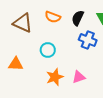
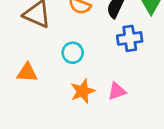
blue cross: (88, 40) -> (130, 38), turned -30

